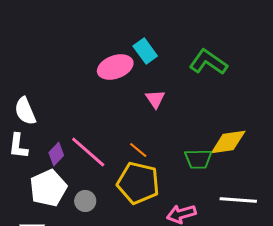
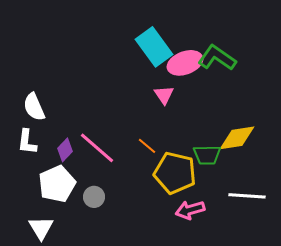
cyan rectangle: (145, 51) -> (154, 47), size x1.5
pink ellipse: (115, 67) -> (185, 63), moved
yellow pentagon: (138, 183) -> (175, 173), moved

